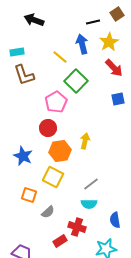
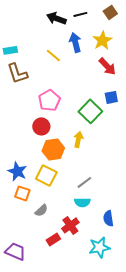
black arrow: (34, 20) -> (56, 18), moved
black line: (93, 22) -> (80, 14), moved
green square: (76, 81) -> (90, 111), moved
blue star: (23, 156) -> (17, 171), moved
red cross: (77, 227) -> (70, 225), turned 36

